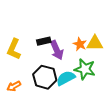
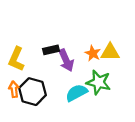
black hexagon: (45, 77) -> (32, 92), moved
orange arrow: (14, 86) -> (14, 89), moved, turned 112

